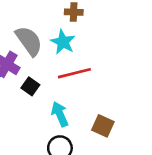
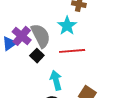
gray semicircle: (29, 41) -> (41, 36), moved

